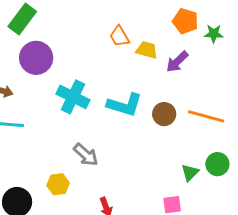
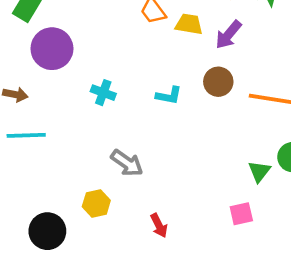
cyan cross: (73, 97) -> (103, 93), size x0.6
cyan L-shape: (125, 105) -> (169, 96), size x0.6
brown circle: (164, 114) -> (218, 82), moved

